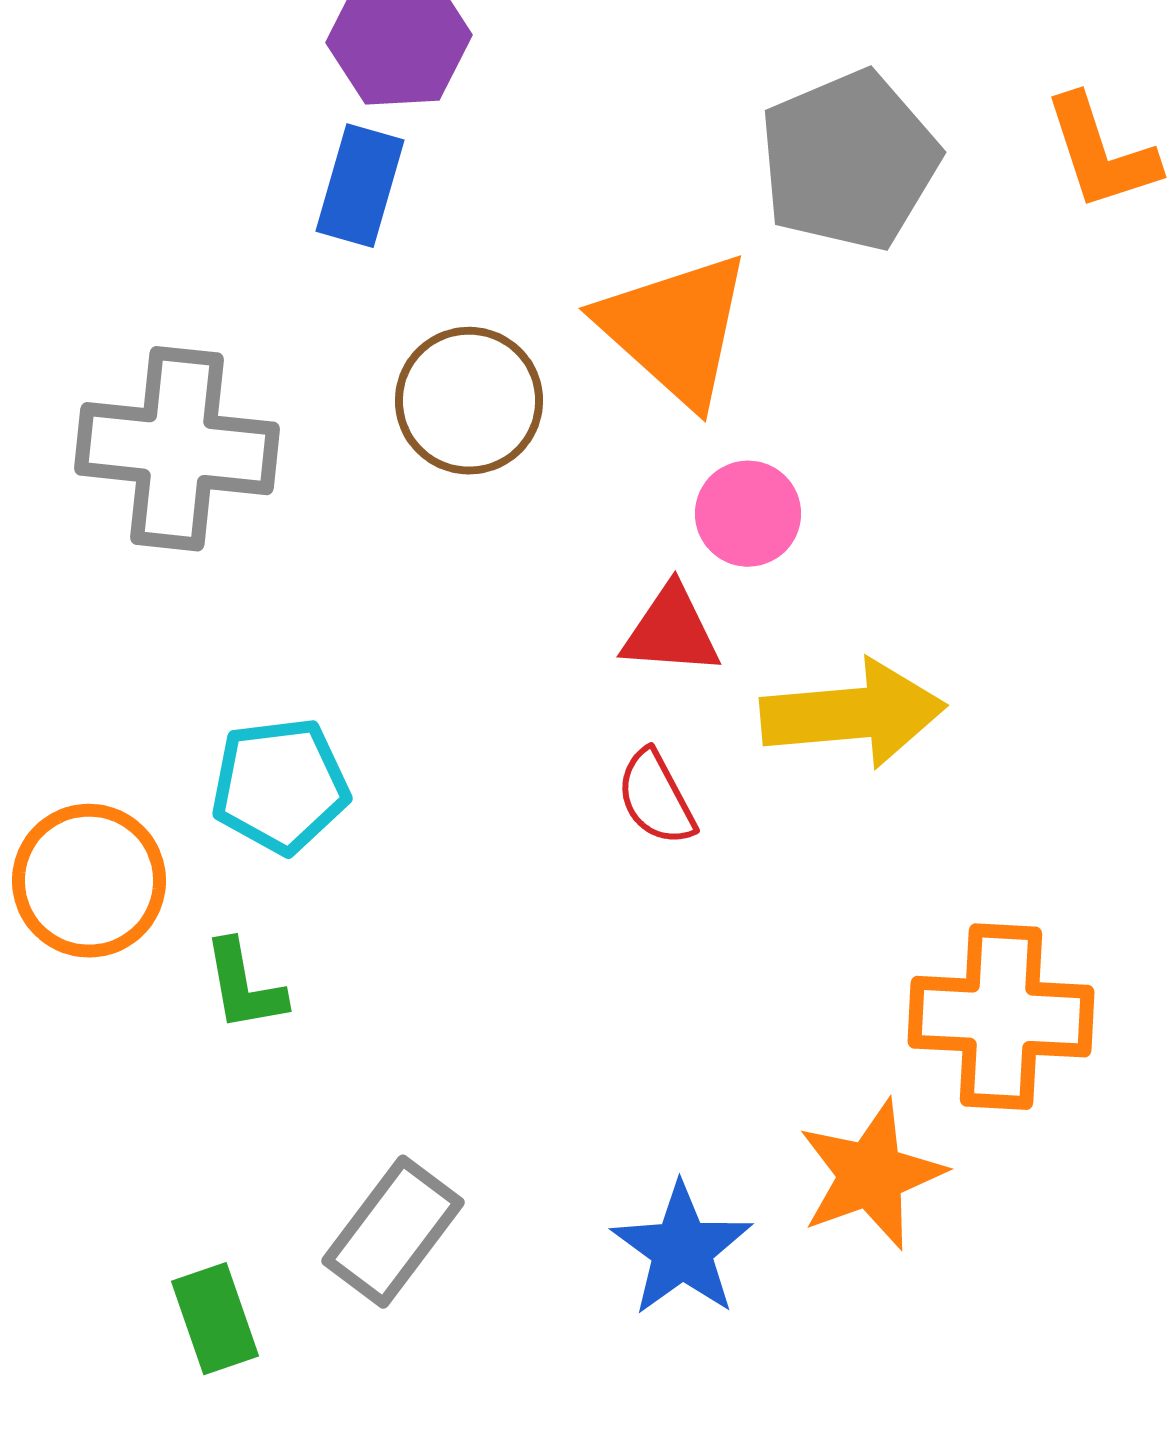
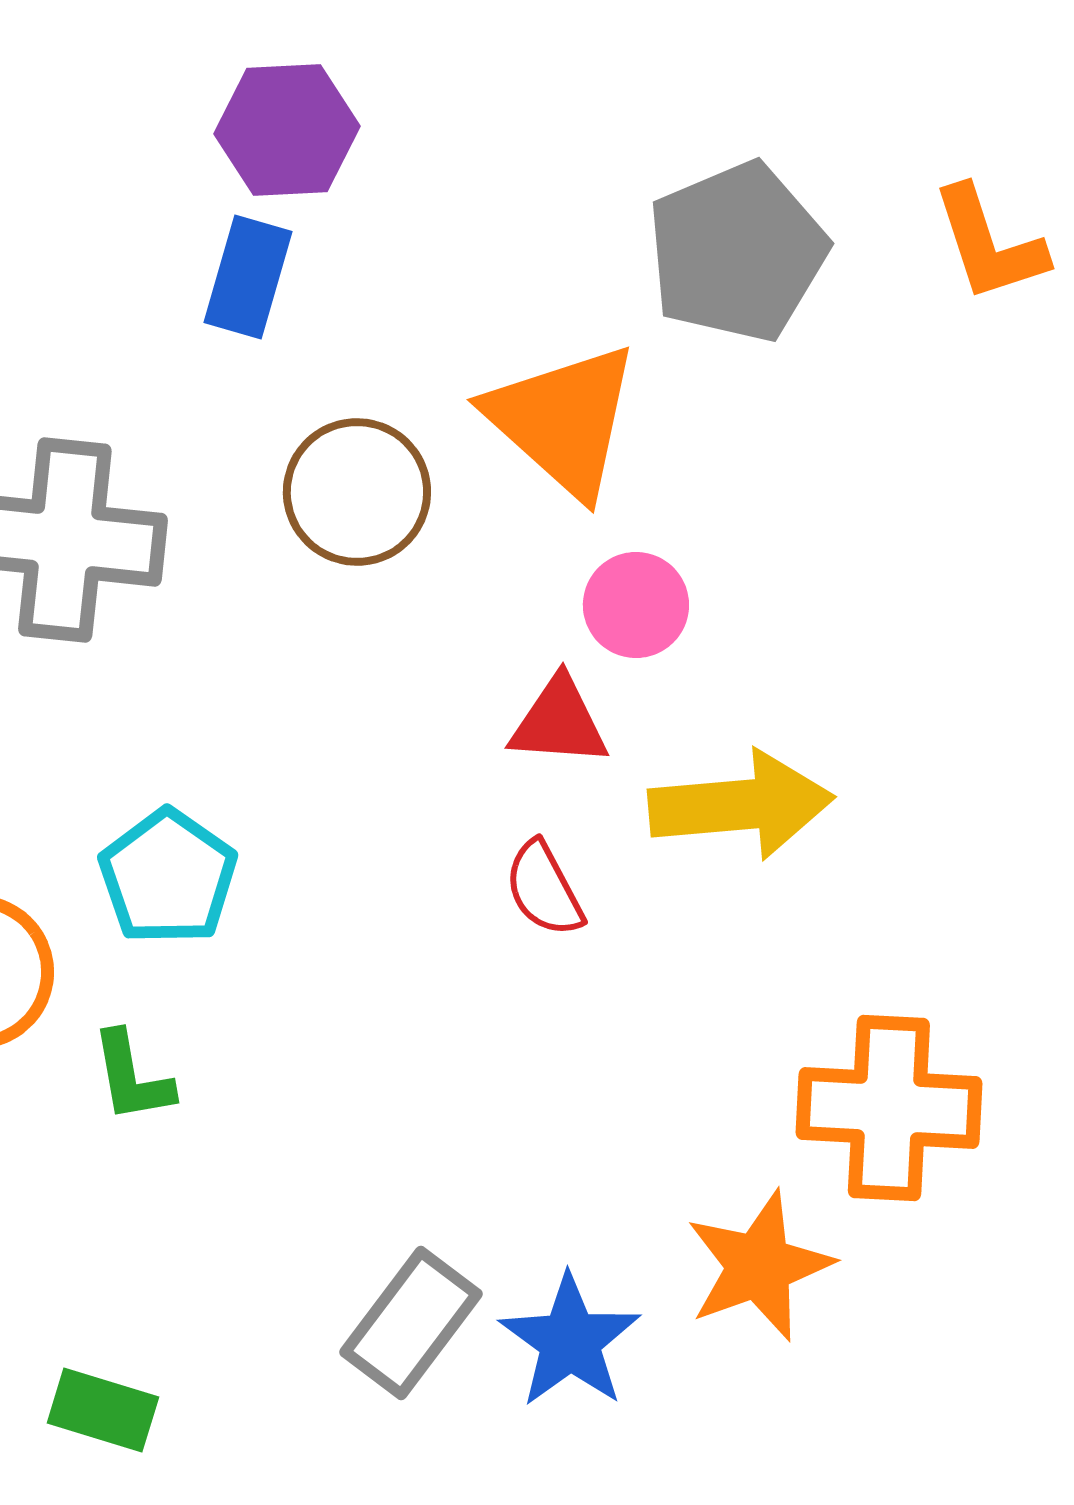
cyan pentagon: (280, 786) -> (168, 877), turned -30
gray rectangle: (393, 1232) -> (411, 1323), moved
green rectangle: (215, 1319) -> (103, 1410), turned -54

